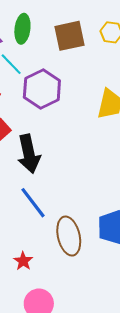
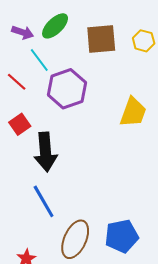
green ellipse: (22, 29) -> (55, 26), turned 32
brown ellipse: (69, 236) -> (75, 239), turned 30

